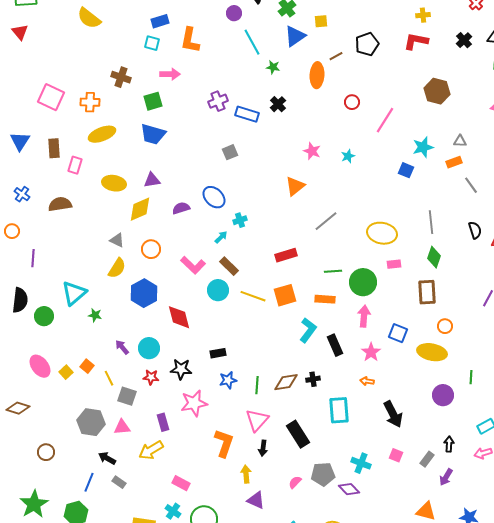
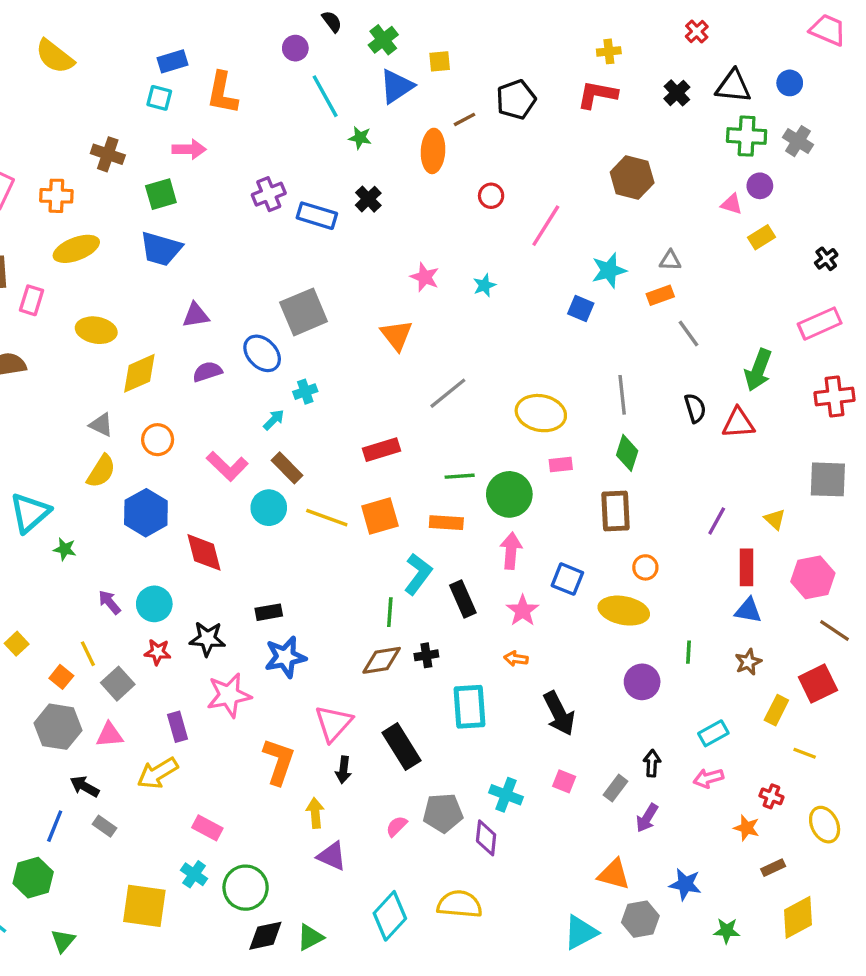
gray square: (230, 152) -> (304, 312), moved, size x1.8
purple triangle: (152, 180) -> (196, 315), moved
orange triangle: (295, 186) -> (396, 335), turned -30
orange square: (87, 366) -> (61, 677), moved
blue star: (228, 380) -> (285, 657), size x1.4
green line: (257, 385) -> (390, 612), moved
gray square: (127, 396) -> (118, 684), turned 30
purple diamond: (349, 489) -> (486, 838), turned 50

